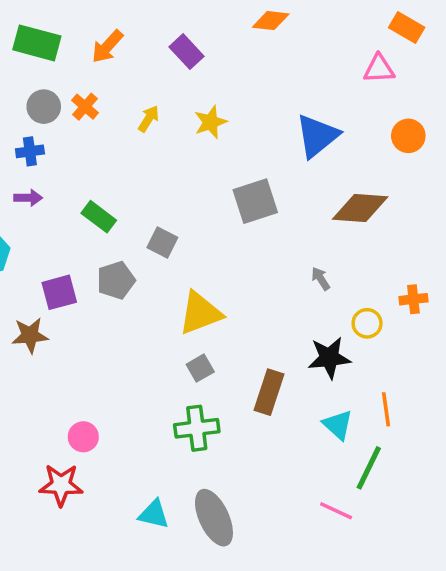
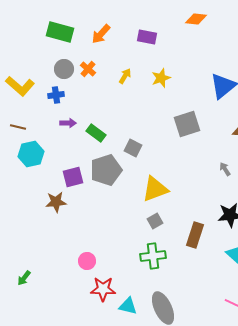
purple rectangle: (186, 52) -> (147, 37), turned -36
purple arrow: (28, 198) -> (68, 123), moved
gray pentagon: (116, 280) -> (106, 170), size x1.4
red star: (61, 485) -> (103, 289), moved

